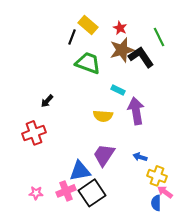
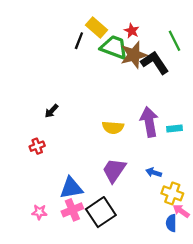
green trapezoid: (88, 63) -> (114, 47), moved
cyan rectangle: (118, 90) -> (175, 129), moved, turned -32
red cross: (34, 133) -> (37, 146), size x0.6
blue triangle: (80, 171) -> (71, 188), moved

